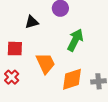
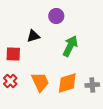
black triangle: (32, 22) -> (33, 36), moved
orange trapezoid: (46, 63) -> (40, 82), moved

